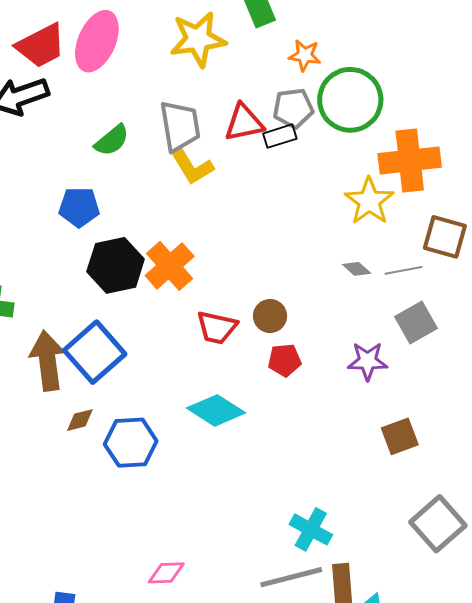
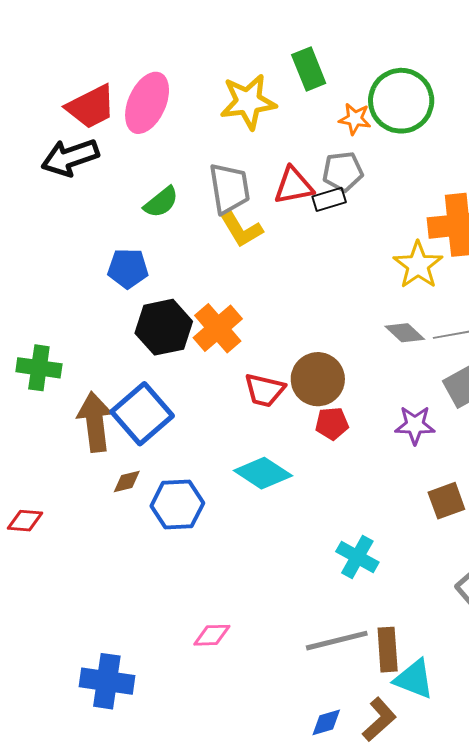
green circle: (350, 100) -> (401, 101), moved
gray diamond: (357, 269) -> (405, 333), size x1.4
brown circle: (270, 316) -> (318, 379), size x1.6
cyan cross: (311, 529) -> (357, 557), moved

